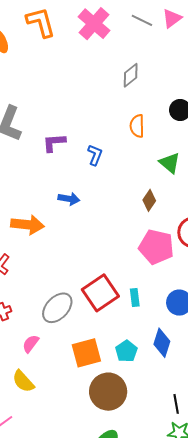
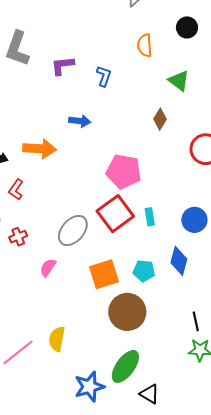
pink pentagon: (156, 247) -> (124, 171), moved
cyan pentagon: (126, 351) -> (144, 271), turned -30
yellow semicircle: (23, 381) -> (57, 339), moved, turned 55

